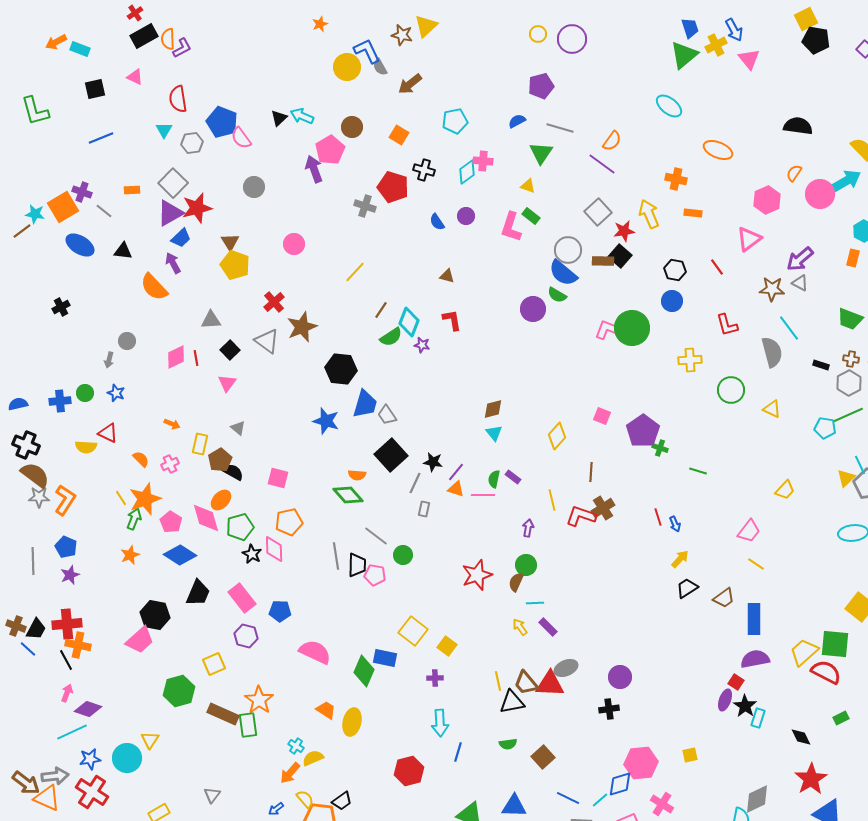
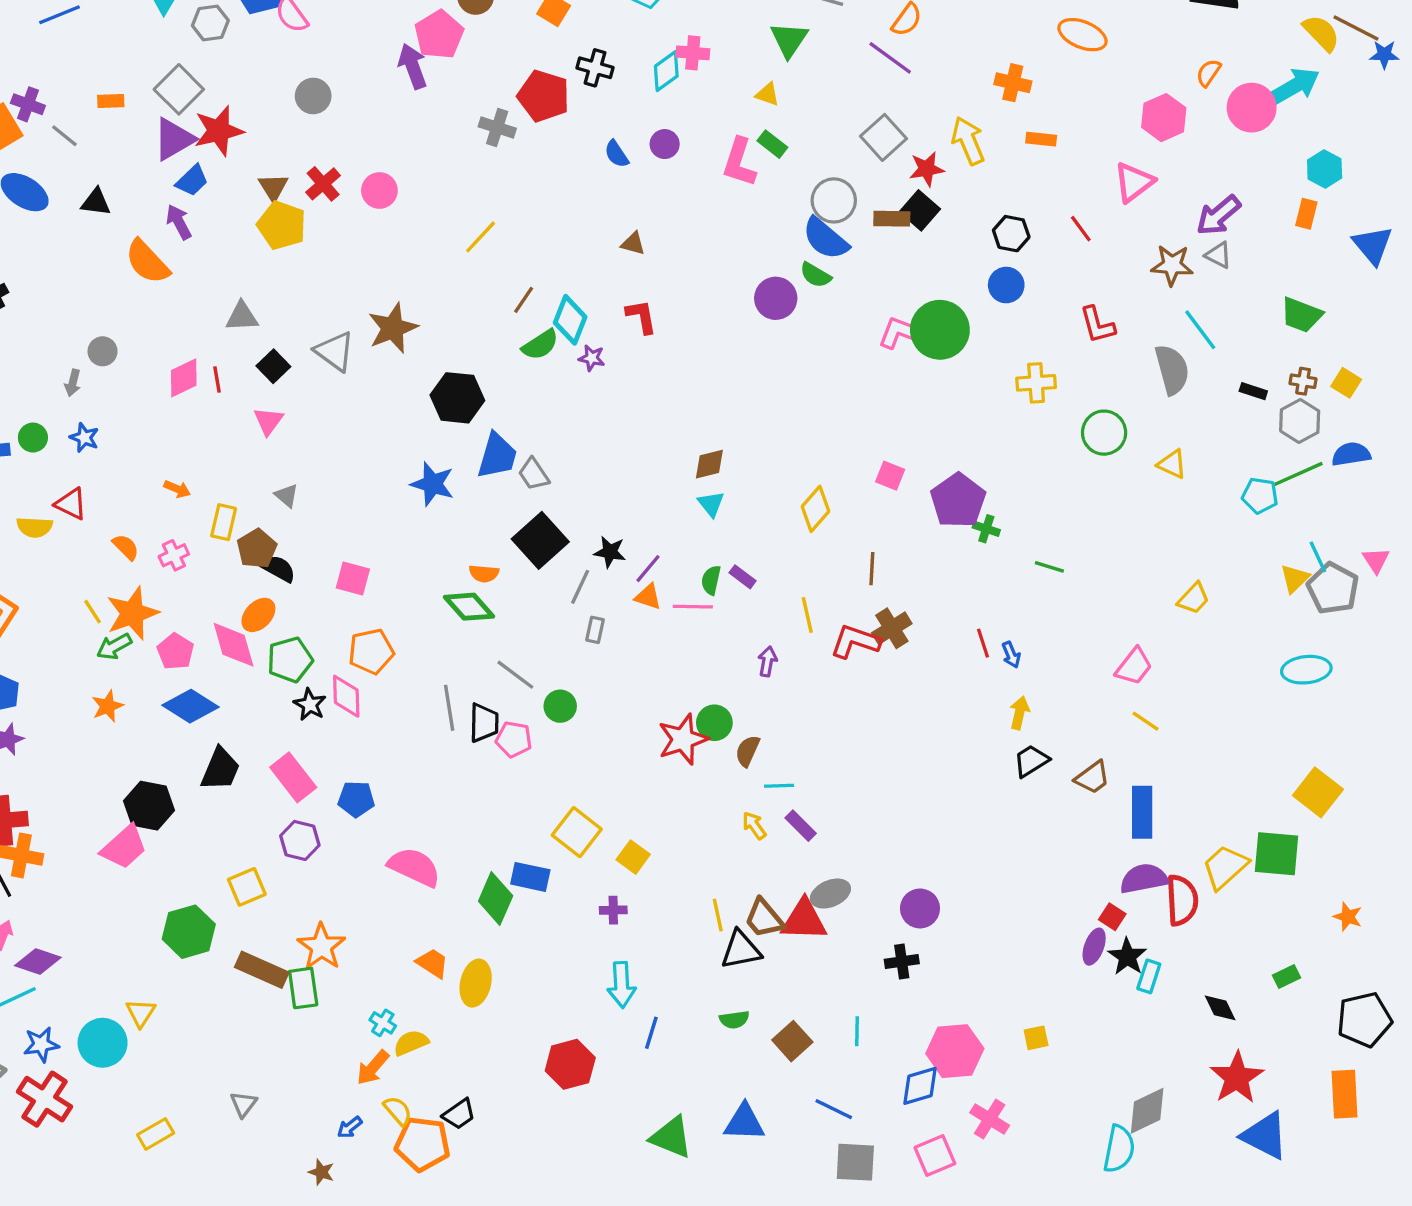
red cross: (274, 302) -> (323, 184), moved
green arrow: (134, 519) -> (114, 646), turned -140
yellow arrow: (680, 559) -> (1019, 713), turned -30
green circle: (526, 565) -> (714, 723), moved
red semicircle: (826, 672) -> (1182, 900), moved, turned 60
cyan line: (600, 800) -> (857, 1031), moved, turned -48

